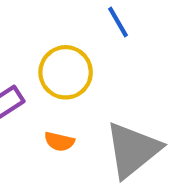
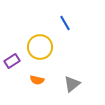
gray triangle: (133, 150) -> (72, 84), size x0.6

